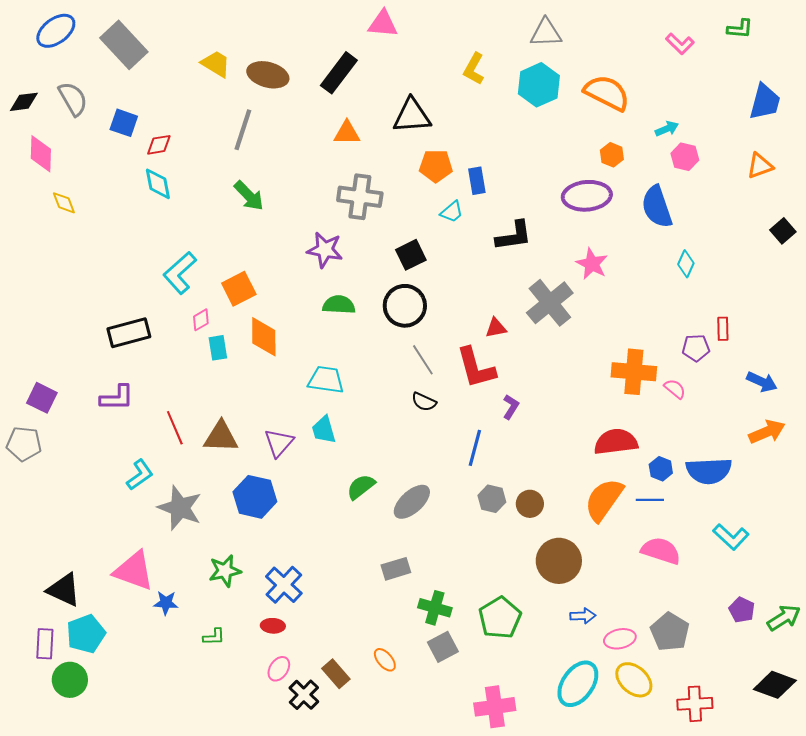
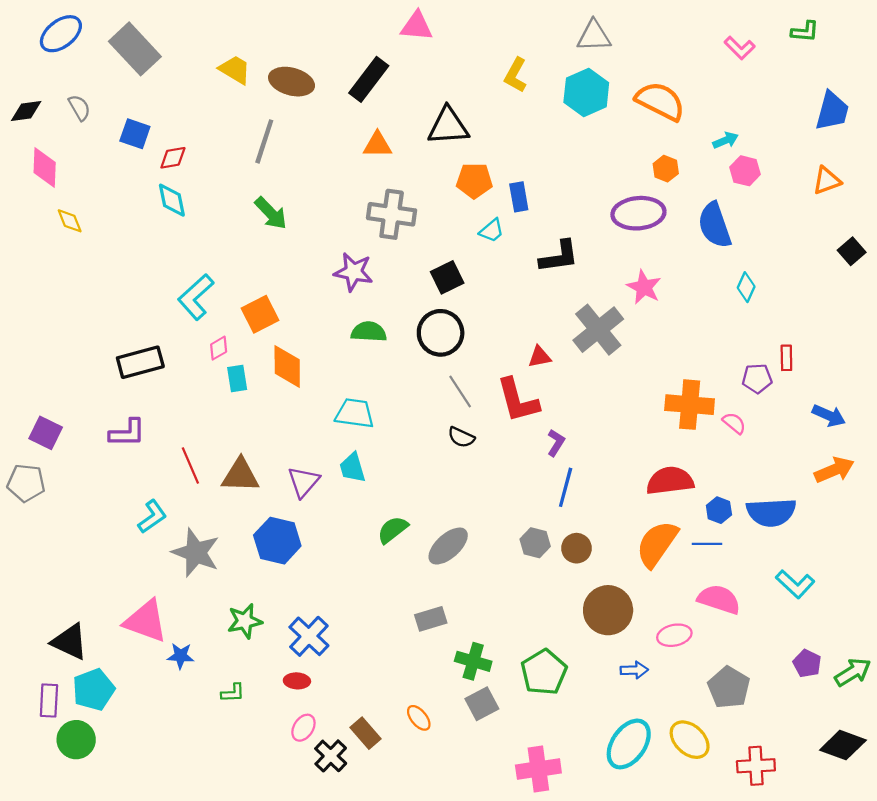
gray semicircle: (73, 99) -> (79, 108), size x0.7
blue line: (475, 448) -> (566, 487), moved
pink ellipse: (620, 639) -> (674, 635), moved

